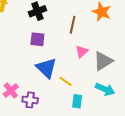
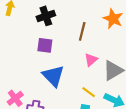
yellow line: (66, 81) -> (89, 92), moved

